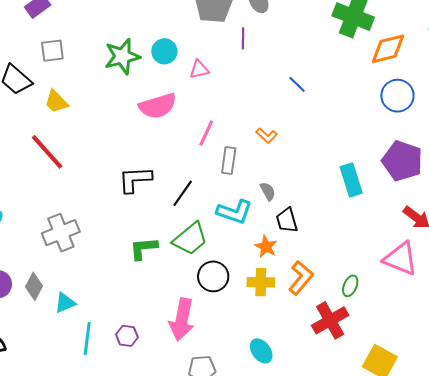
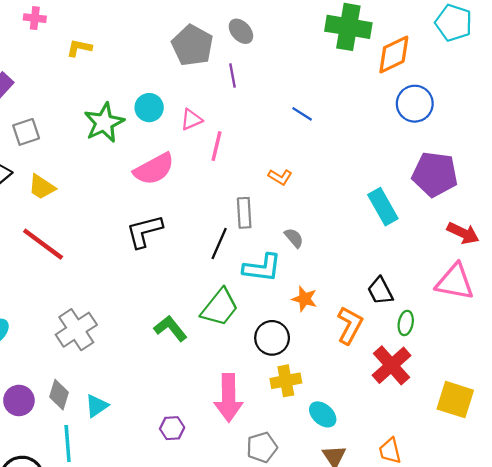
pink line: (206, 133) -> (217, 146), moved
black L-shape: (135, 179) -> (144, 231), moved
black line: (183, 193) -> (219, 244), moved
black trapezoid: (287, 220) -> (380, 291), moved
green L-shape: (143, 248) -> (170, 328), turned 68
black circle: (213, 276) -> (272, 338), moved
yellow cross: (261, 282) -> (286, 381), moved
cyan line: (87, 338) -> (68, 444), moved

